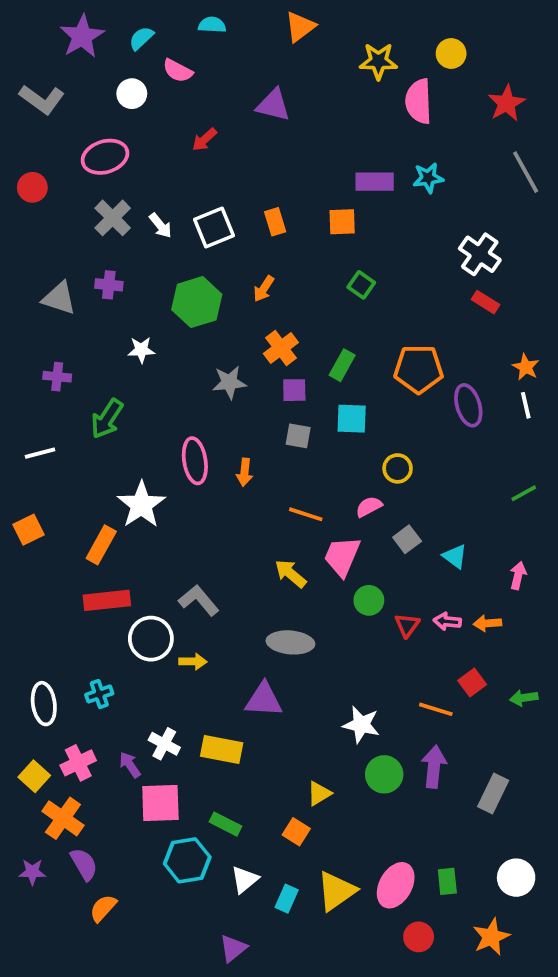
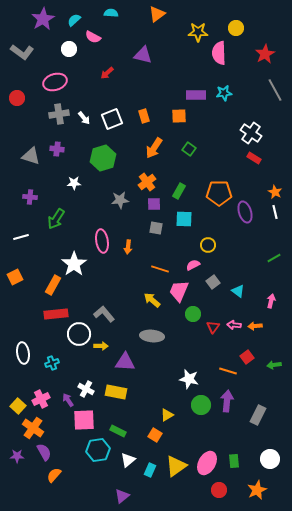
gray cross: (113, 218) -> (59, 114), turned 36
orange arrow: (264, 289) -> (154, 148), moved, size x1.5
purple triangle: (264, 700) -> (125, 362), moved
white ellipse: (44, 704) -> (23, 353), moved

